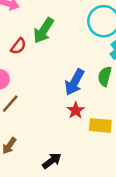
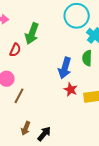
black arrow: (52, 161) -> (44, 134), moved

